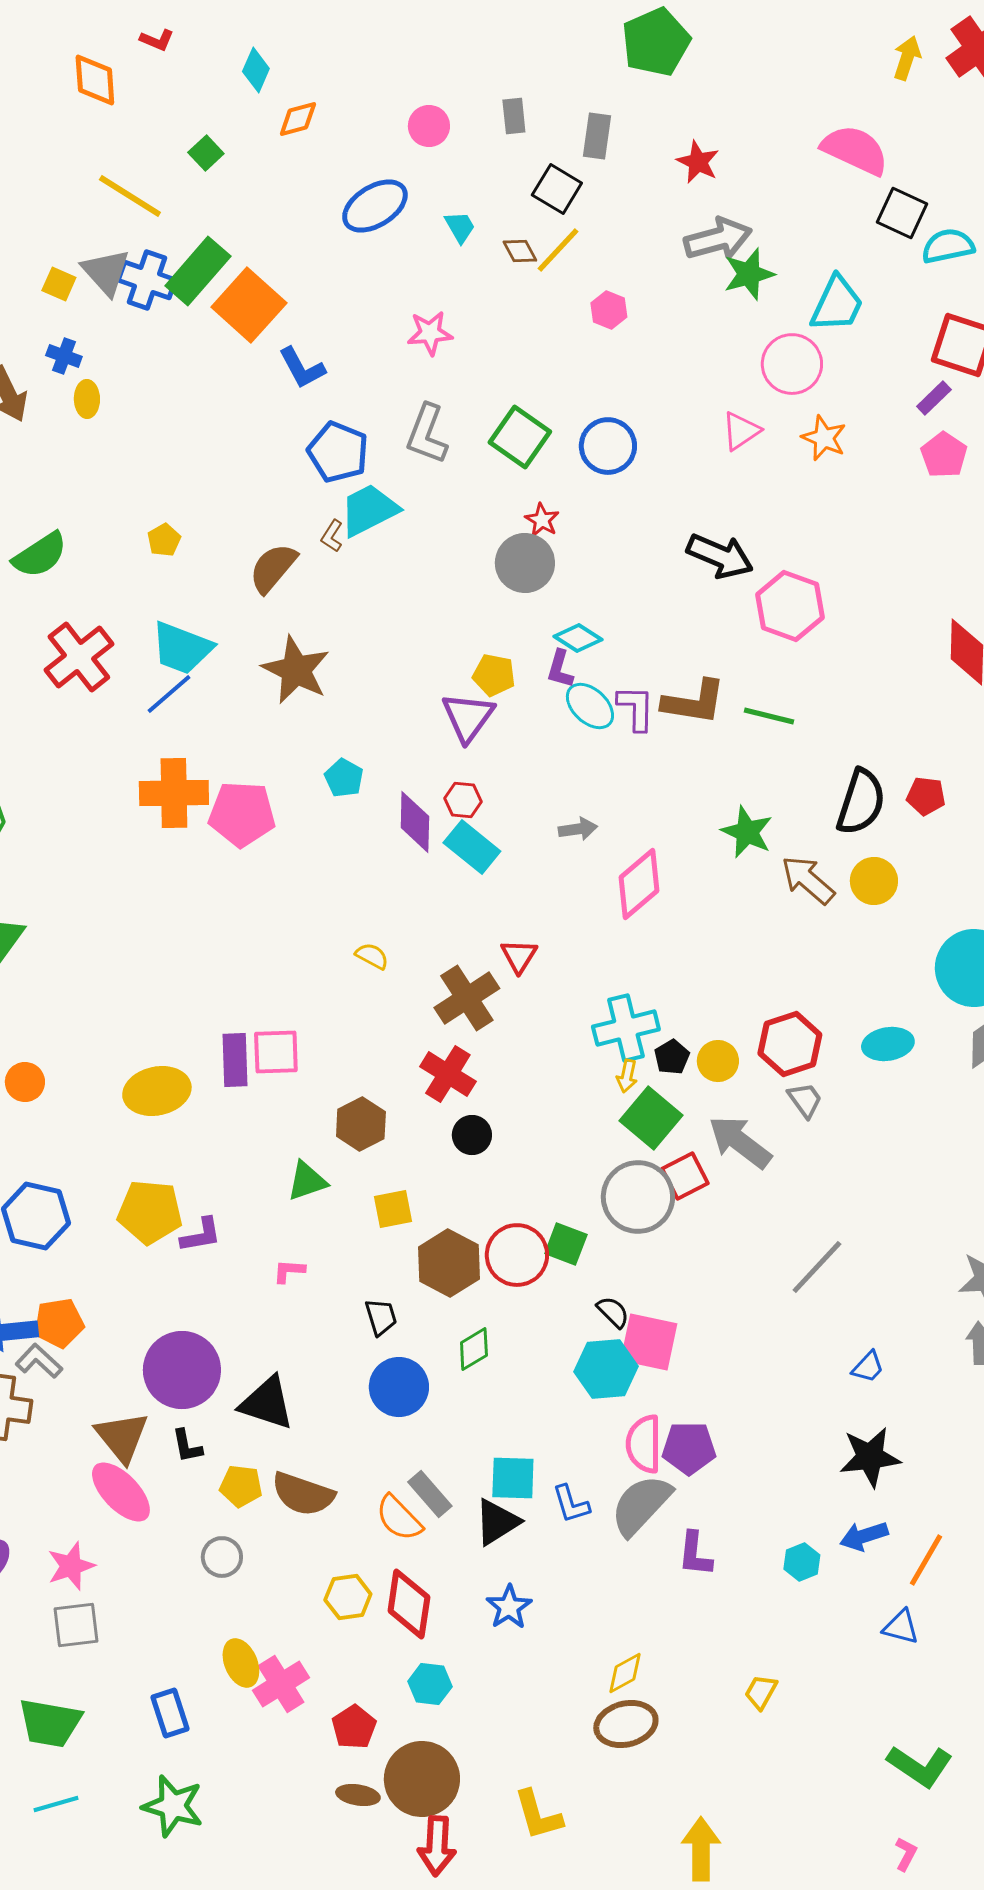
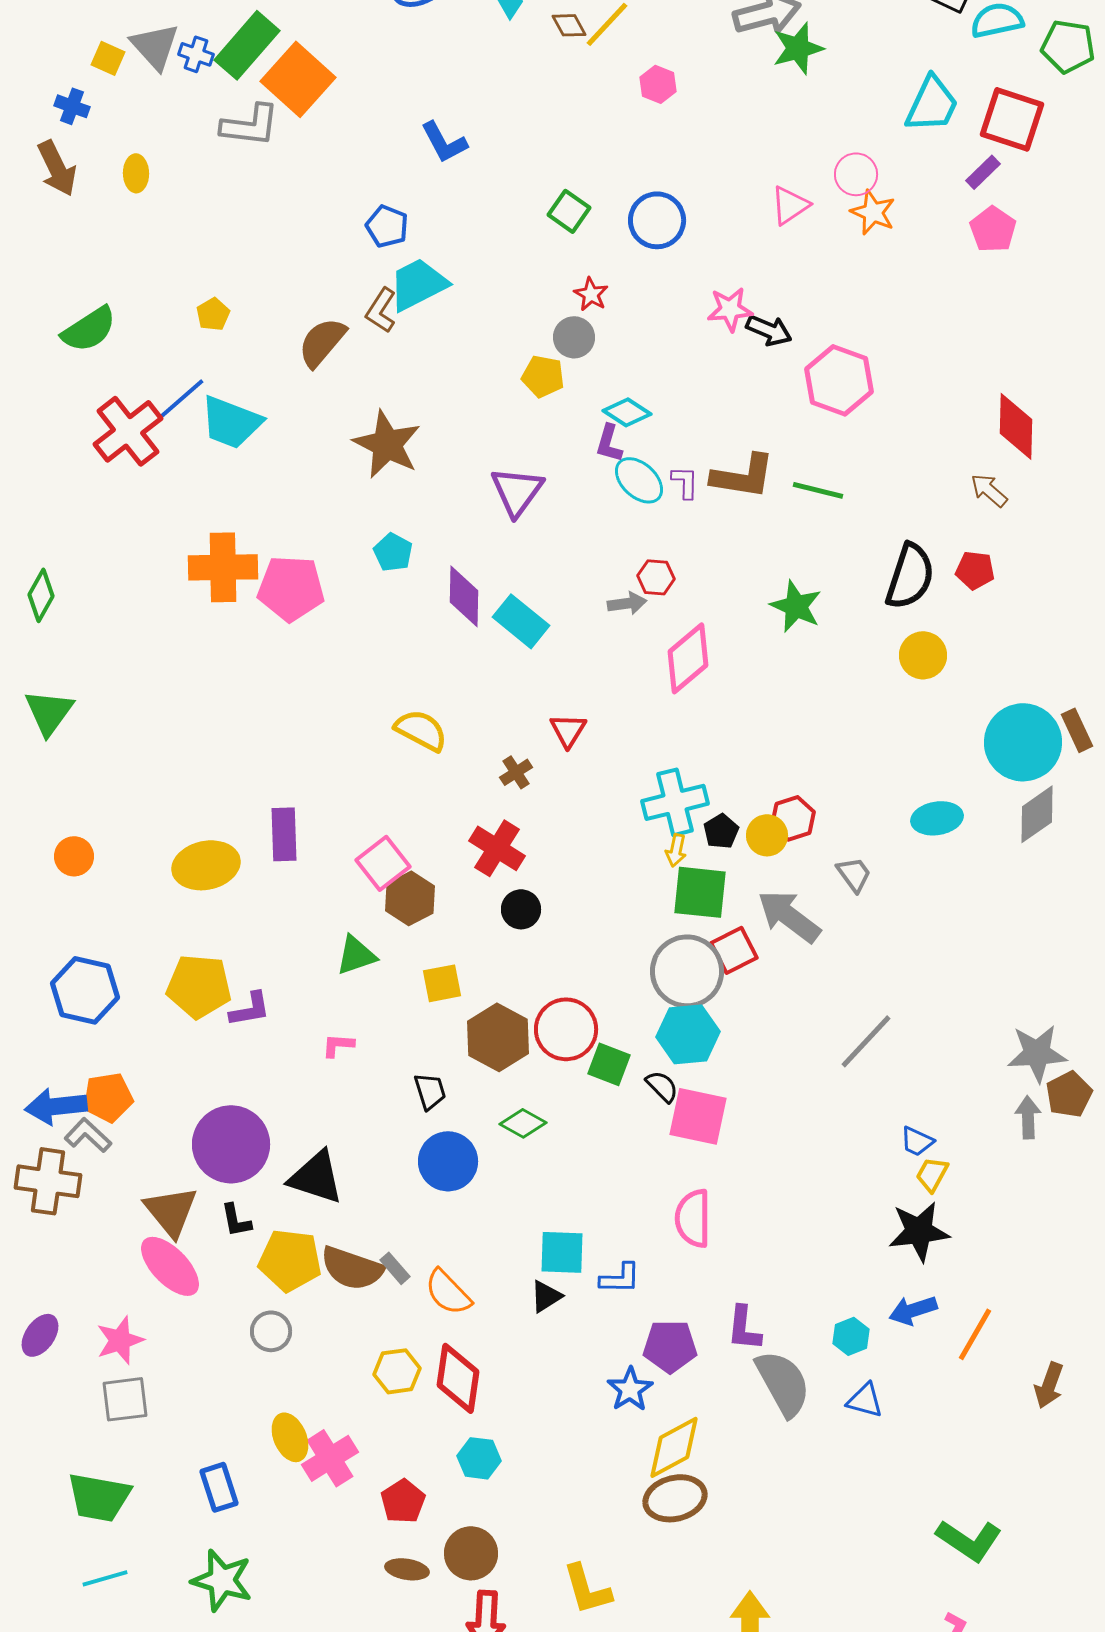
blue cross: (147, 280) -> (196, 54), size x0.6
cyan trapezoid: (837, 304) -> (932, 104), moved
pink star: (430, 333) -> (730, 309), moved
blue cross: (64, 356) -> (72, 106), moved
pink circle: (792, 364) -> (856, 174), moved, size x0.7
blue L-shape: (302, 368) -> (444, 142), moved
gray L-shape: (427, 434) -> (250, 125), moved, turned -104
green square: (520, 437) -> (569, 211), size x0.7
blue pentagon: (338, 452) -> (387, 226), size x0.7
brown L-shape: (332, 536) -> (381, 310), size x1.4
black arrow: (720, 556) -> (769, 330), size x0.7
gray circle: (525, 563) -> (574, 337), size x0.7
brown star: (296, 670) -> (387, 444), moved
yellow pentagon: (494, 675) -> (543, 376), moved
blue line: (169, 694) -> (182, 398), moved
purple L-shape: (636, 708) -> (685, 482), size x0.7
red hexagon: (463, 800) -> (656, 577), moved
brown arrow: (808, 880) -> (989, 490), moved, size x0.7
yellow semicircle: (372, 956) -> (421, 730), size x1.6
brown cross: (467, 998) -> (516, 772), size x0.5
red hexagon: (790, 1044) -> (793, 818), moved, size x0.7
pink square: (276, 1052) -> (383, 863), moved, turned -36
green square: (651, 1118) -> (700, 892), turned -34
green square: (566, 1244) -> (609, 1064), moved
green diamond: (474, 1349) -> (523, 1123), turned 60
blue trapezoid: (868, 1367) -> (917, 1141), turned 72
cyan hexagon: (606, 1369) -> (688, 1034), moved
purple pentagon: (689, 1448) -> (670, 1346), moved
yellow pentagon: (241, 1486) -> (290, 1260), size x1.5
gray rectangle: (430, 1494) -> (395, 1268), moved, size x0.7
blue L-shape: (571, 1504) -> (620, 1278), turned -72
gray semicircle: (641, 1505) -> (783, 1383), moved, turned 108
black triangle: (497, 1522) -> (546, 1296), size x0.7
blue star: (509, 1607) -> (630, 1389), moved
blue triangle: (901, 1627) -> (865, 1400), moved
yellow diamond: (625, 1673) -> (674, 1447), size x1.5
yellow trapezoid: (761, 1692) -> (932, 1174), moved
brown circle: (422, 1779) -> (471, 1553), size x0.7

